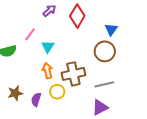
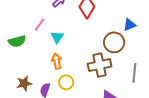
blue triangle: (111, 30) -> (129, 25), moved, turned 32
brown cross: (73, 74) -> (100, 65), moved
gray line: (104, 84) -> (134, 73), moved, turned -72

